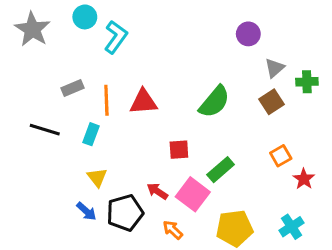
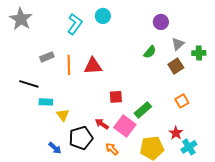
cyan circle: (85, 17) -> (103, 16), moved
green semicircle: (214, 102) -> (150, 52), moved, size x0.6
cyan rectangle: (91, 134) -> (46, 102), moved, turned 72
red star: (304, 179) -> (176, 133), moved
blue arrow: (86, 211) -> (55, 148), moved

